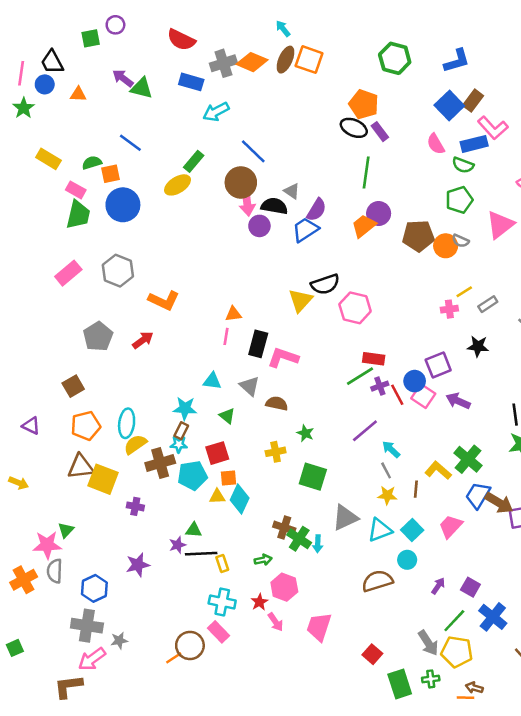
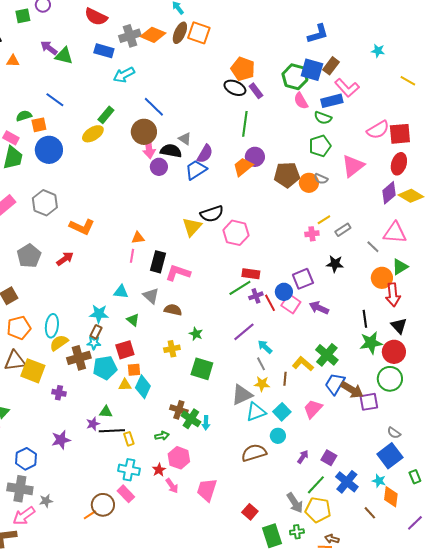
green hexagon: (395, 58) -> (295, 77), moved
blue square: (449, 106) -> (312, 70), turned -30
gray triangle: (345, 518) -> (242, 395), moved

